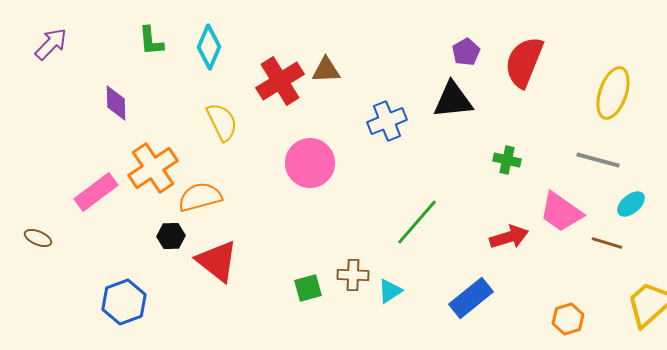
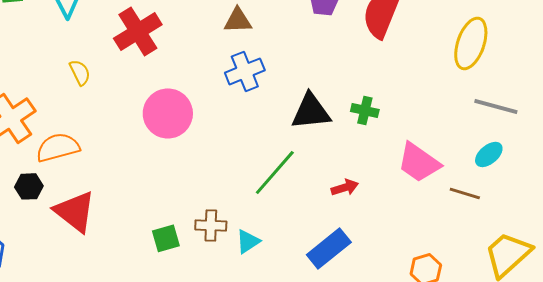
brown triangle: (326, 70) -> (238, 20), moved
black triangle: (453, 100) -> (311, 111), moved
yellow semicircle: (222, 122) -> (80, 72), size x0.7
gray line: (598, 160) -> (496, 106), moved
red arrow: (509, 237) -> (345, 187), moved, size x0.7

